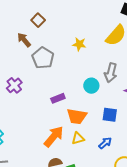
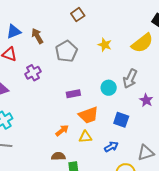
brown square: (38, 20) -> (78, 15), moved
brown arrow: (24, 40) -> (37, 36), moved
orange trapezoid: (77, 116) -> (88, 115), turned -40
orange arrow: (54, 137) -> (62, 131), size x0.6

